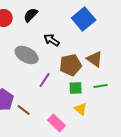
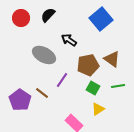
green square: (76, 88) -> (93, 88), turned 32
yellow triangle: (81, 109) -> (98, 109), turned 48
brown line: (24, 110) -> (42, 93), moved

